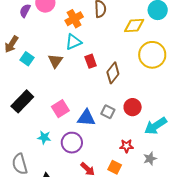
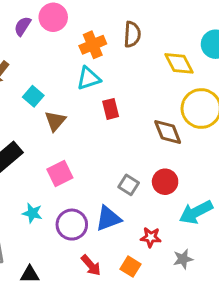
yellow diamond: (134, 26) -> (179, 63), turned 60
cyan square: (27, 59) -> (33, 96), moved
brown triangle: (55, 61) -> (55, 121), moved
brown diamond: (113, 73) -> (168, 132), moved, turned -65
blue triangle: (86, 118) -> (108, 219), moved, turned -30

